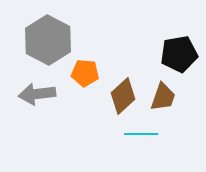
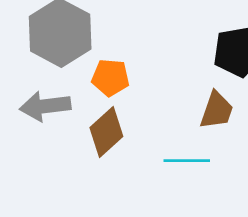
brown diamond: (123, 96) -> (106, 132), moved

